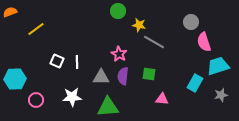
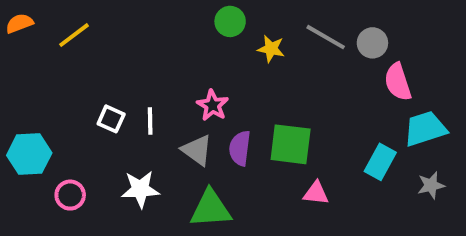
yellow line: (36, 29) -> (74, 35), moved
gray line: (154, 42) -> (326, 37), moved
pink star: (119, 54) -> (213, 105), moved
green square: (149, 74) -> (291, 144), size x1.6
gray triangle: (101, 77) -> (197, 150), turned 36

